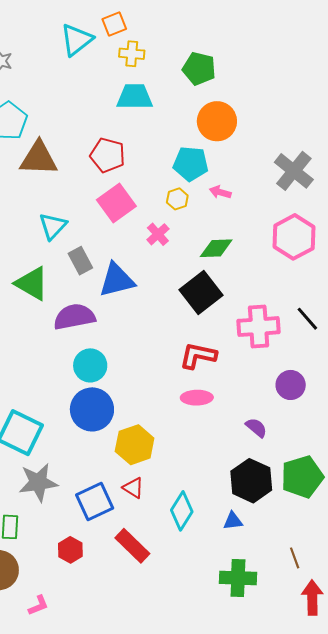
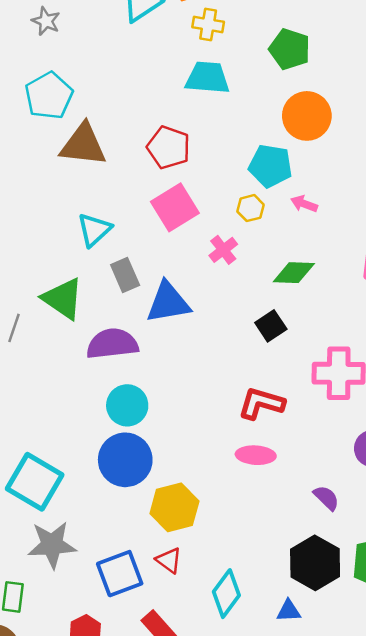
black square: (201, 293) -> (271, 326), size x0.6

